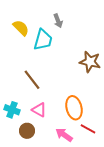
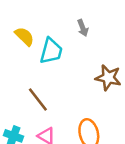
gray arrow: (58, 21) -> (83, 28), moved

